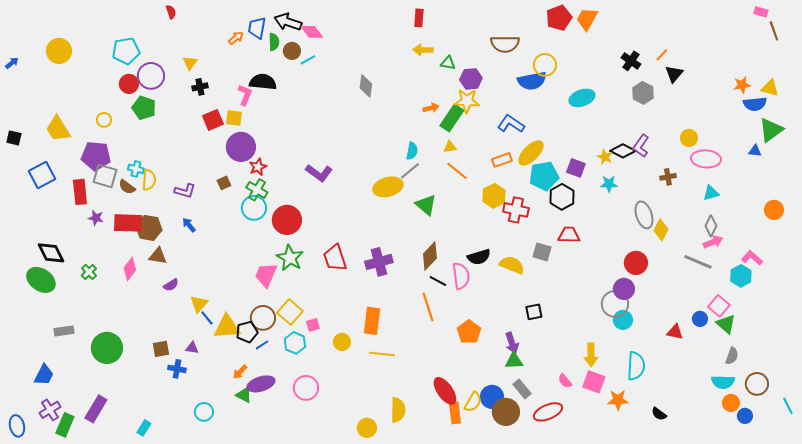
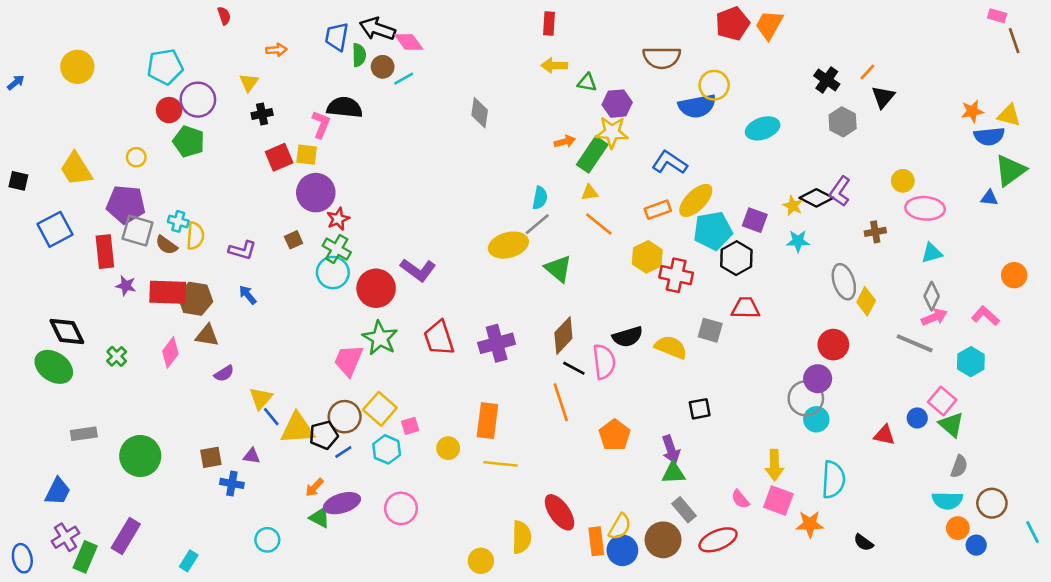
orange arrow: (236, 38) -> (276, 50), moved, turned 35
purple L-shape: (319, 173) -> (418, 270), moved
pink L-shape: (752, 258) -> (985, 316), moved
red ellipse: (445, 391) -> (560, 512), moved
blue circle: (492, 397) -> (622, 550), moved

